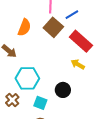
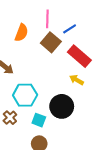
orange semicircle: (24, 27) -> (21, 33), moved
black circle: (63, 90) -> (62, 106), size x1.5

